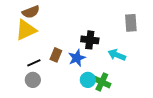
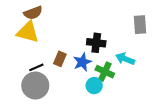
yellow triangle: (26, 30) -> (28, 32), turned 40
gray circle: (33, 80) -> (35, 86), size x1.6
green cross: (102, 82) -> (105, 72), moved

